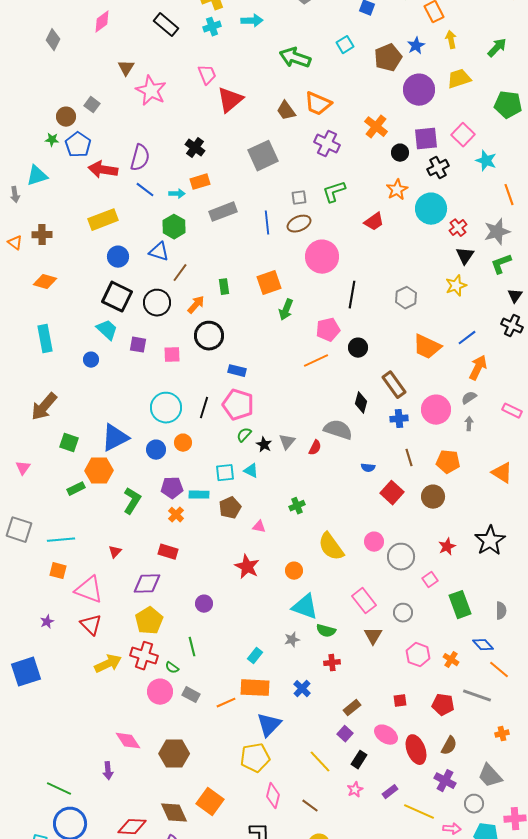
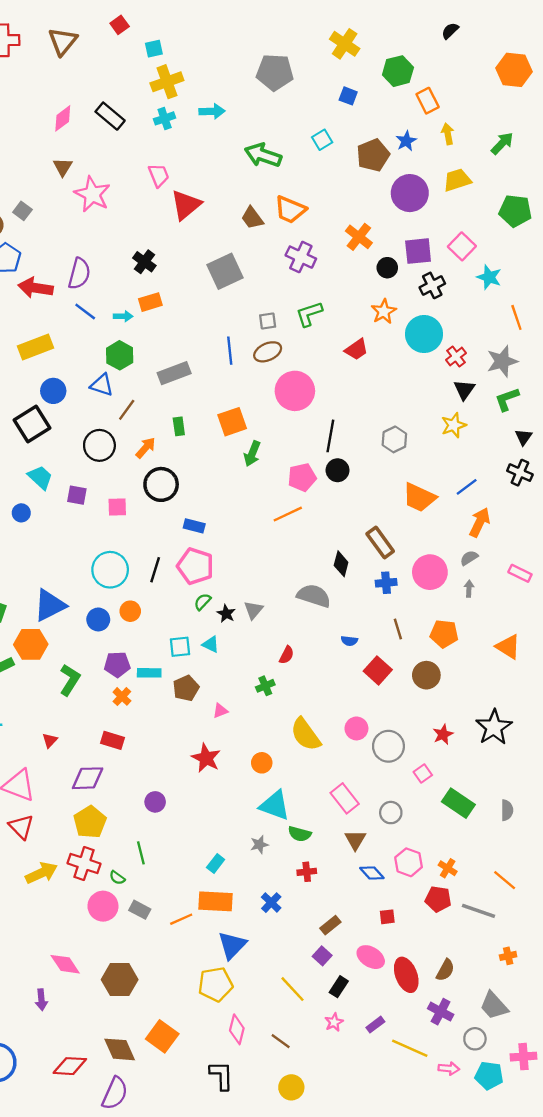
pink diamond: (102, 22) -> (63, 118), moved
gray rectangle: (223, 212) -> (174, 373), moved
black square: (117, 297) -> (32, 424), moved, turned 32
black circle: (358, 348) -> (338, 470), moved
red semicircle: (315, 448) -> (287, 655), moved
pink triangle: (259, 527) -> (220, 711), turned -32
green rectangle: (460, 605) -> (458, 803), turned -36
blue diamond: (483, 645) -> (372, 873), moved
red pentagon: (443, 705) -> (438, 899), moved

